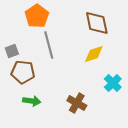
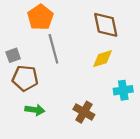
cyan cross: (113, 83) -> (123, 90), turned 36

